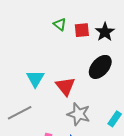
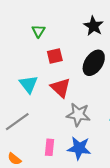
green triangle: (60, 24) -> (38, 31), moved, turned 32
red square: (82, 30) -> (55, 56), moved

